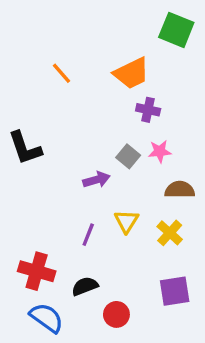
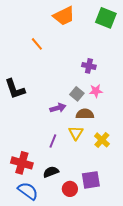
orange trapezoid: (131, 73) -> (64, 16), moved
brown semicircle: (180, 190) -> (85, 114), moved
purple square: (175, 291) -> (91, 180), moved

